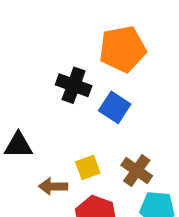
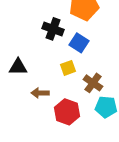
yellow square: (88, 167) -> (68, 68), moved

